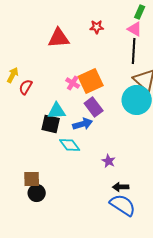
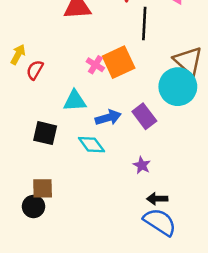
black line: (134, 51) -> (144, 23), moved
purple rectangle: (94, 107) -> (144, 116), moved
black square: (51, 124) -> (45, 133), moved
black circle: (37, 193) -> (34, 206), moved

